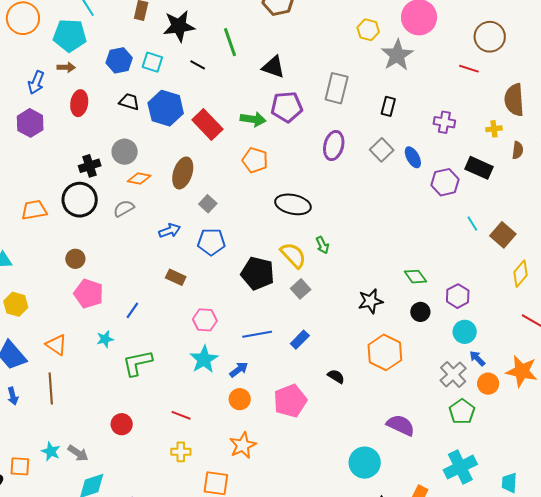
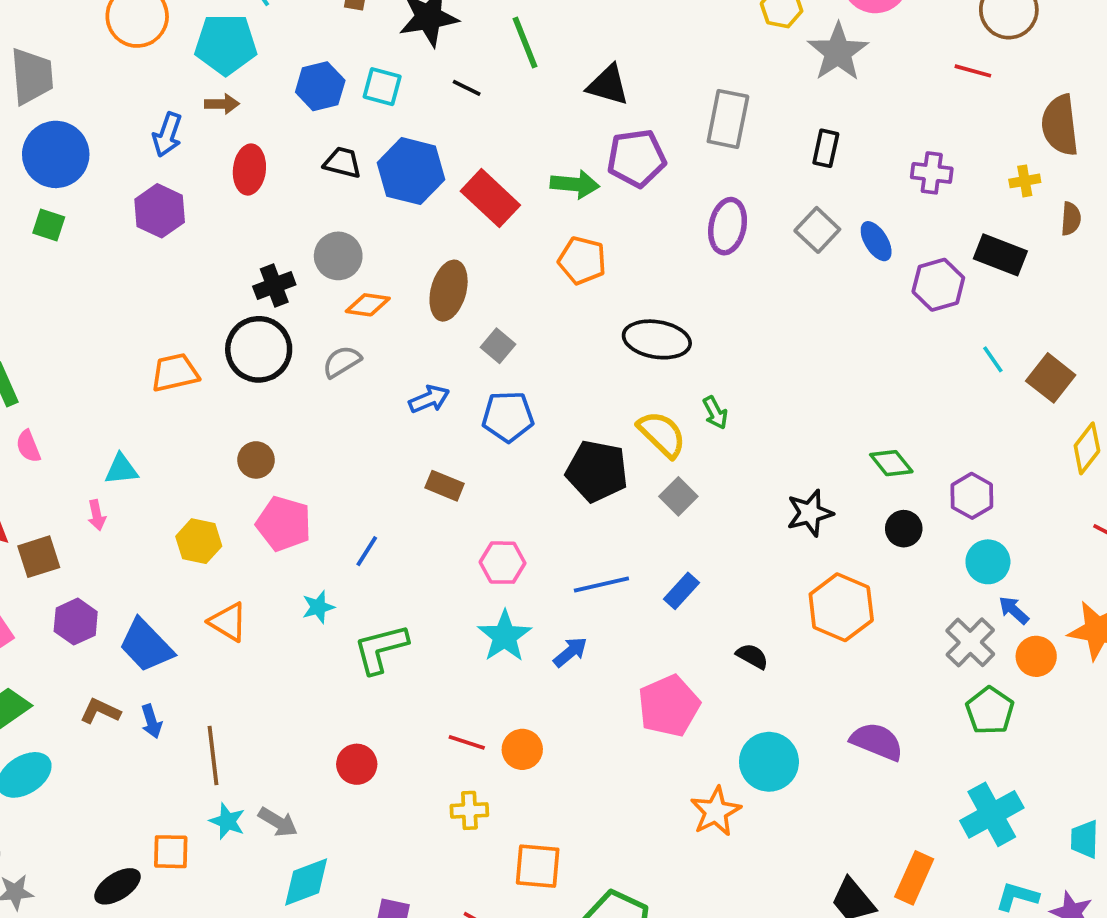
yellow hexagon: (16, 304) -> (199, 541), moved
brown line: (51, 388) -> (213, 755), moved
orange circle: (240, 399) -> (522, 749), moved
orange star: (243, 445) -> (716, 811), moved
cyan circle: (365, 463) -> (769, 762), moved

